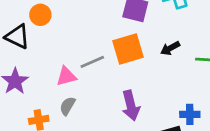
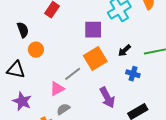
orange circle: (40, 15) -> (36, 50), moved
gray semicircle: (67, 106) -> (63, 109), turned 40
blue cross: (190, 114) -> (133, 74), moved, turned 32

